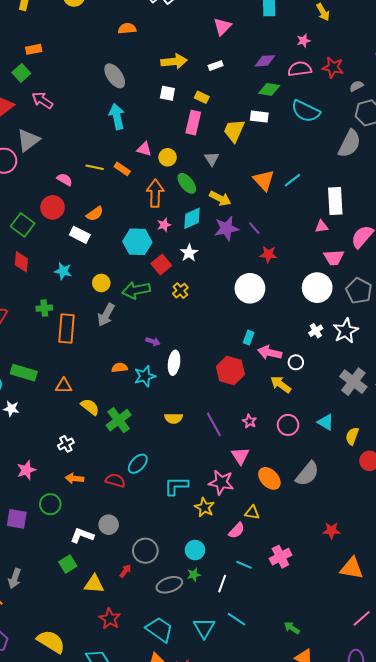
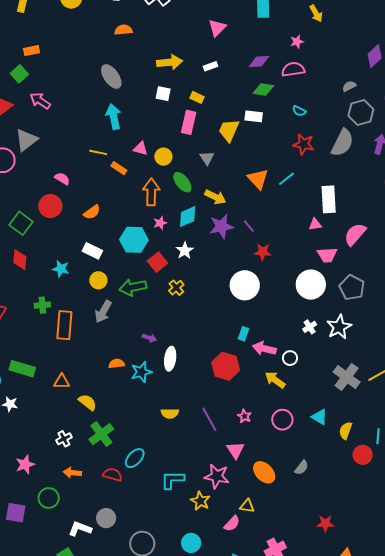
red star: (333, 67) -> (304, 144), moved
cyan semicircle: (306, 111) -> (299, 111), size x0.5
yellow line: (95, 167) -> (98, 152), moved
white rectangle: (80, 235) -> (92, 251), moved
green cross: (119, 420) -> (101, 434), moved
gray semicircle: (307, 474) -> (302, 468), size x0.6

